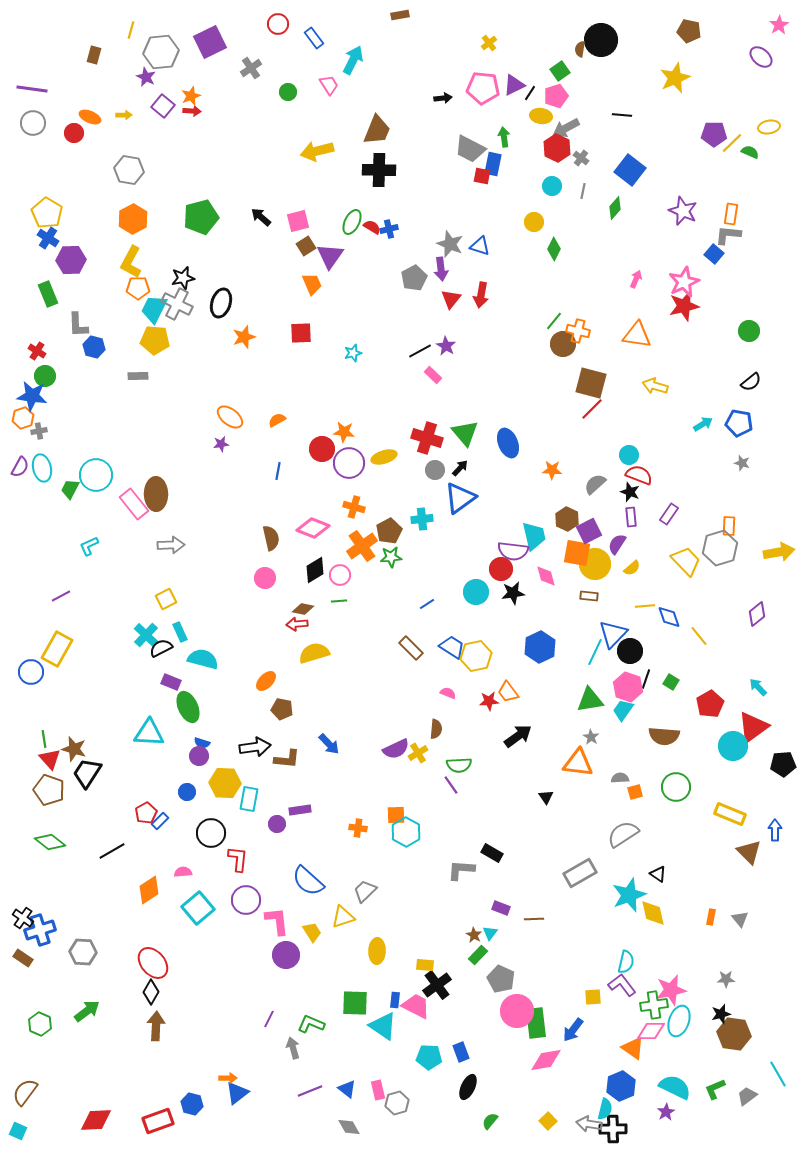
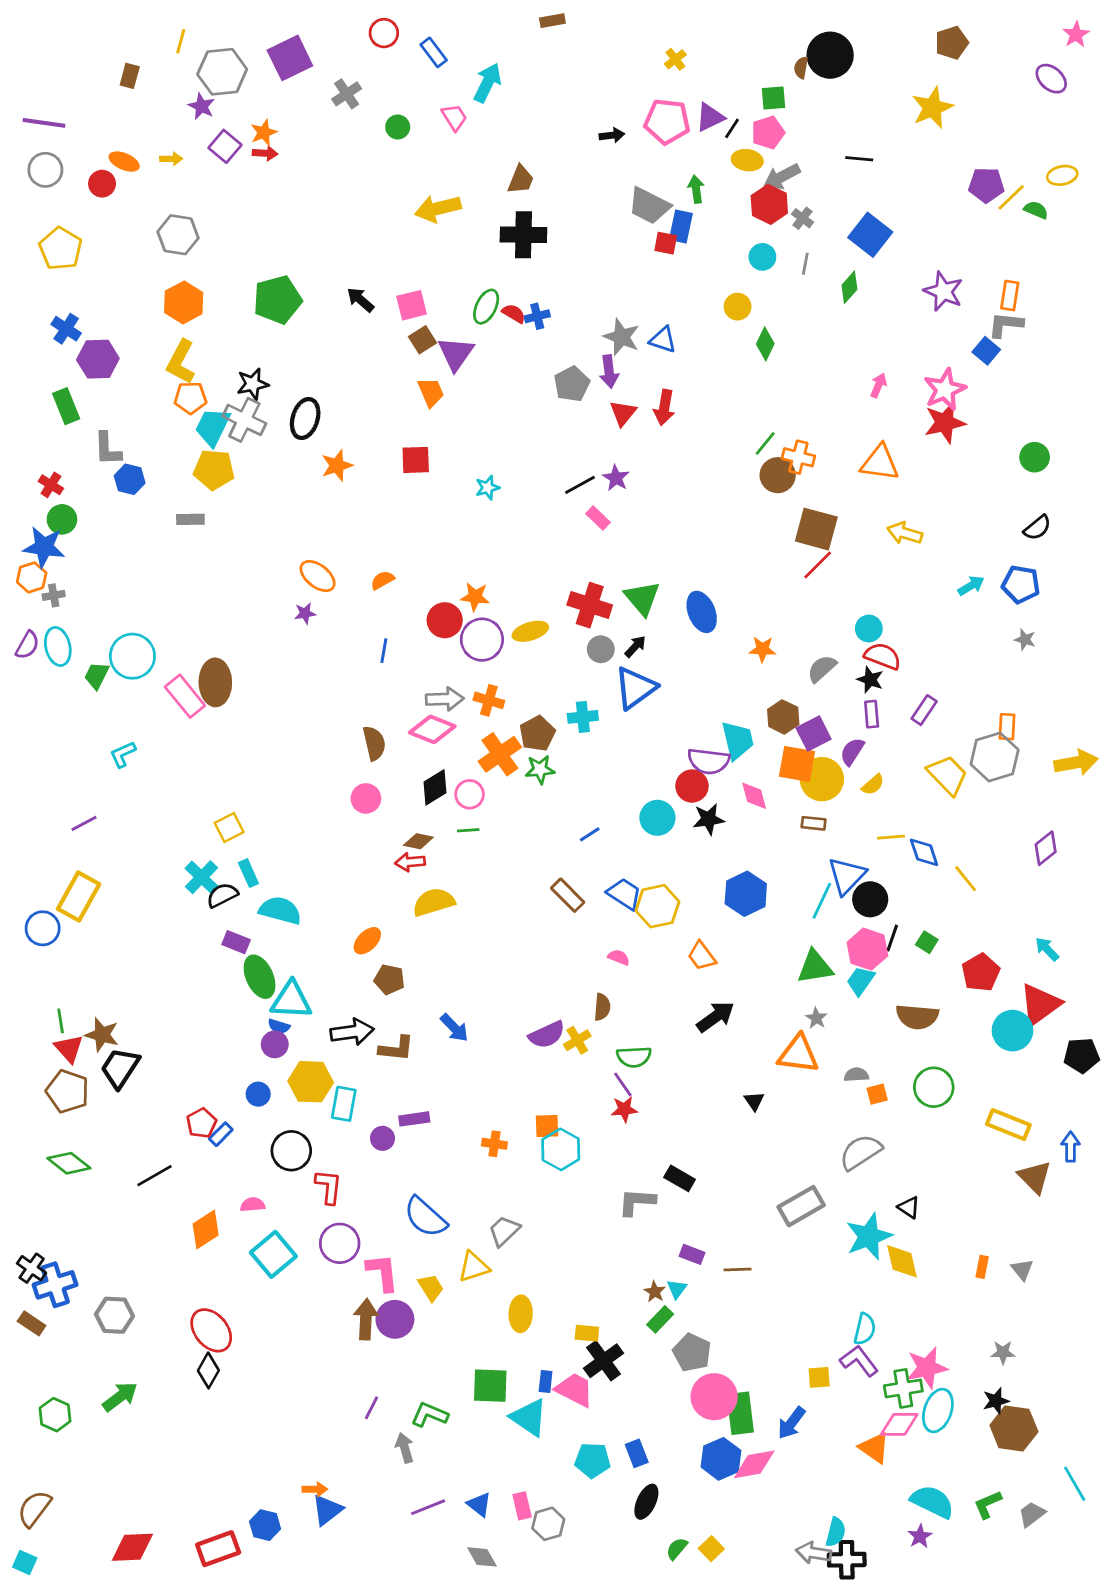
brown pentagon: (689, 31) -> (952, 43), turned -30
green square: (560, 71) -> (773, 98), turned 30
brown trapezoid: (377, 130) -> (521, 179), size x0.7
yellow pentagon: (47, 213) -> (61, 249), moved
gray arrow: (171, 545) -> (445, 699), moved
red star: (489, 701) -> (624, 1109), moved
cyan triangle: (149, 733) -> (291, 1000), moved
brown arrow: (156, 1026) -> (366, 1319), moved
blue hexagon: (621, 1086) -> (721, 1459), moved
yellow square: (548, 1121) -> (711, 1549), moved

